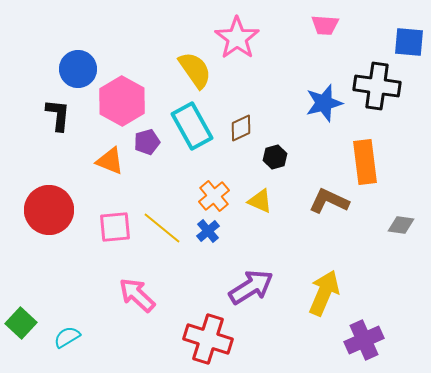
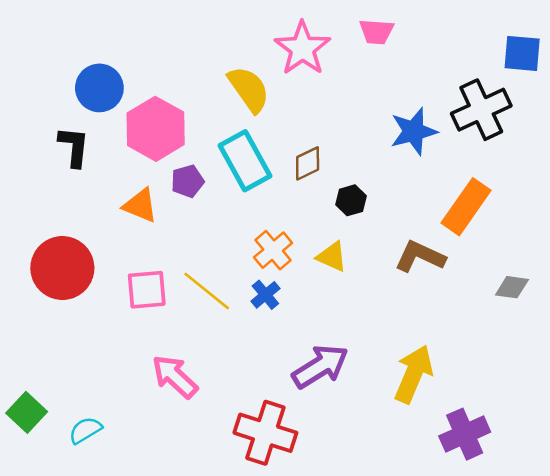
pink trapezoid: (325, 25) -> (377, 32), moved
black cross: (377, 86) -> (481, 110), turned -33
orange rectangle: (365, 162) -> (466, 207), turned 42

